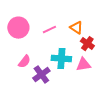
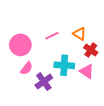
pink circle: (18, 28) -> (20, 45), moved
pink triangle: (83, 65) -> (87, 71), turned 42

